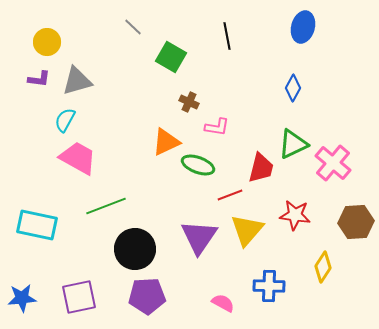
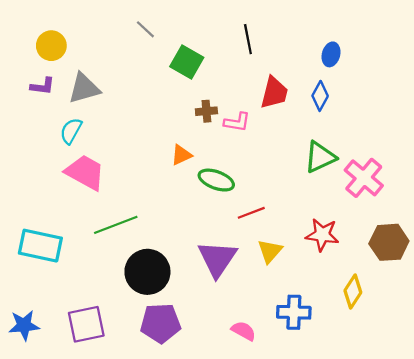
blue ellipse: (303, 27) -> (331, 54), moved, size x0.7
brown cross: (189, 102) -> (206, 111), turned -30
pink L-shape: (217, 127) -> (237, 122), moved
orange triangle: (166, 142) -> (181, 155), size x0.7
red trapezoid: (261, 168) -> (274, 93), moved
yellow triangle: (247, 230) -> (270, 251), size x0.7

